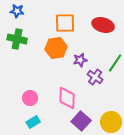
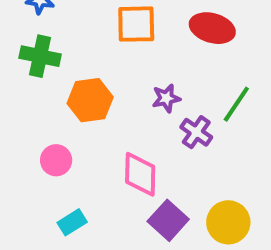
orange hexagon: (56, 48) -> (90, 100), moved
pink circle: (30, 98) -> (56, 160), moved

